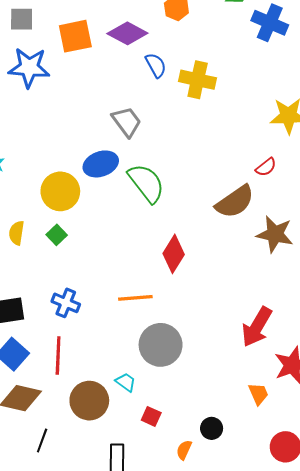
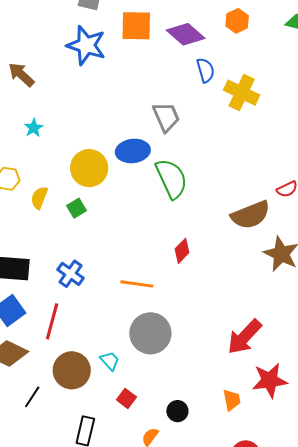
red diamond: (174, 254) -> (182, 251), size x0.7
black circle: (212, 428) -> (177, 411), moved
black line: (42, 440) -> (32, 397), moved

